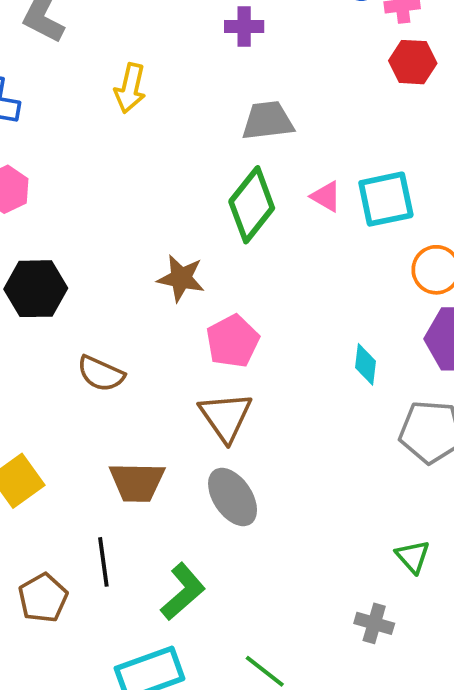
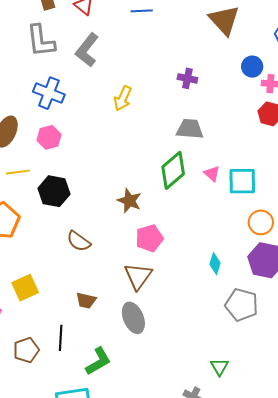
brown trapezoid: (137, 482) -> (86, 300), size x0.7

